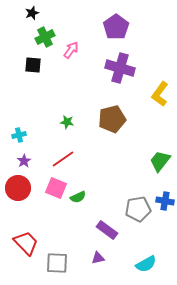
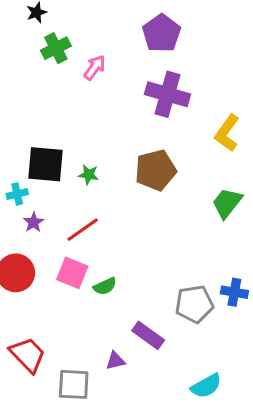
black square: (33, 65) -> (45, 164), moved, size x1.5
purple star: (24, 161) -> (34, 222), moved
green trapezoid: (160, 161) -> (227, 203), moved
purple triangle: (98, 258) -> (115, 361), moved

